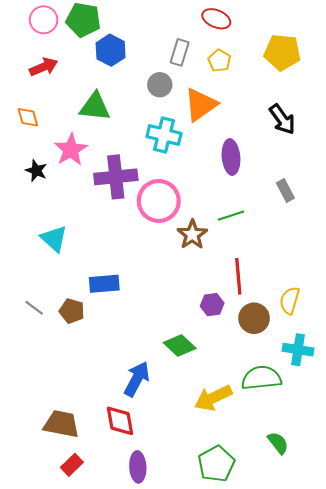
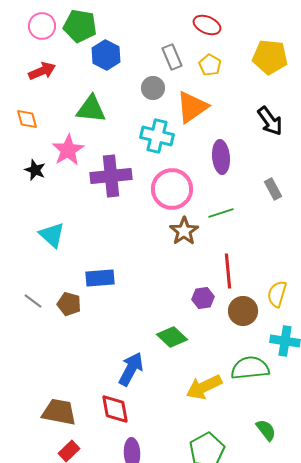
gray rectangle: (180, 52) -> (172, 57), turned -40
pink circle: (159, 201) -> (172, 189), moved

